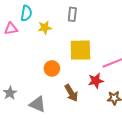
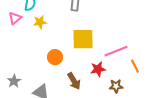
yellow star: (45, 28) -> (40, 22), moved
pink triangle: (11, 29) -> (15, 18), turned -32

